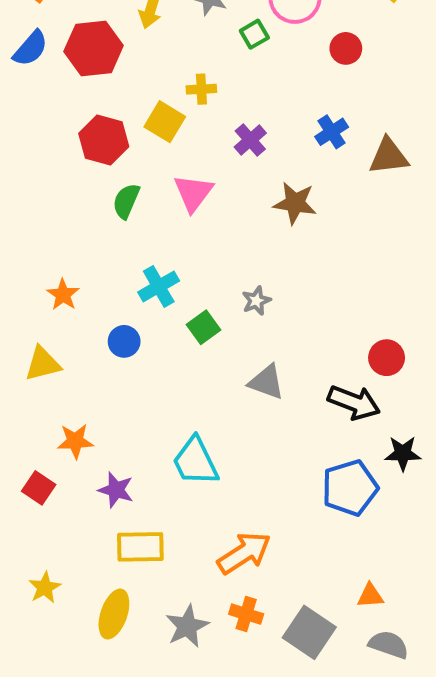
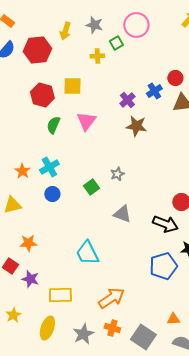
red circle: (346, 48) -> (175, 78), moved
yellow cross: (201, 89) -> (97, 56), moved
yellow square: (165, 122) -> (72, 86), turned -30
purple cross: (250, 140) -> (127, 100), moved
cyan cross: (159, 286) -> (49, 167), moved
purple star: (116, 490) -> (30, 279), moved

